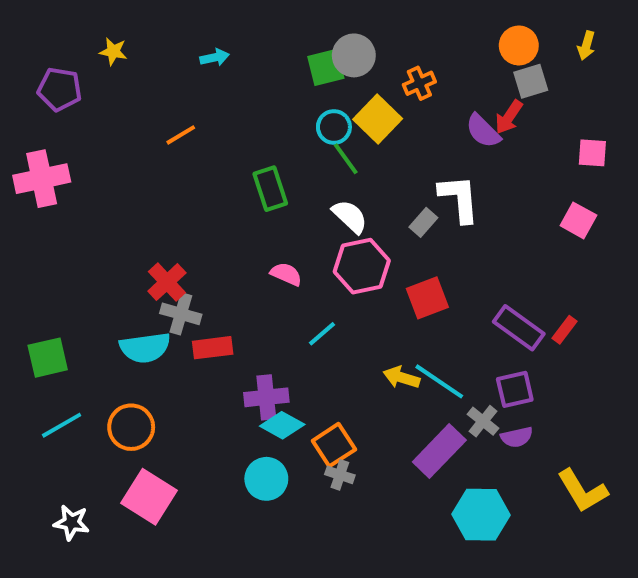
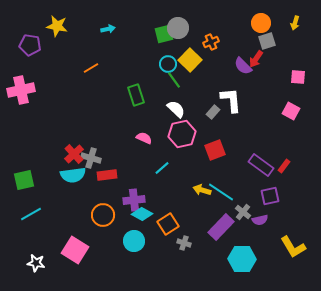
yellow star: (113, 51) -> (57, 26), size x1.5
red cross: (167, 282) -> (74, 154), moved
purple square: (515, 389) -> (270, 196), moved
orange circle: (131, 427) -> (103, 215), moved
gray cross: (340, 475) -> (184, 243), moved

